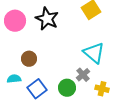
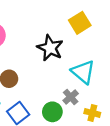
black star: (47, 19) -> (50, 48), moved

